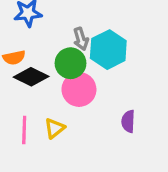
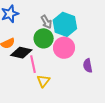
pink circle: (79, 89) -> (64, 48), moved
pink line: (24, 130) -> (33, 64), moved

